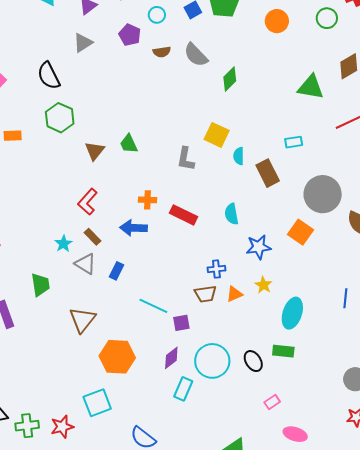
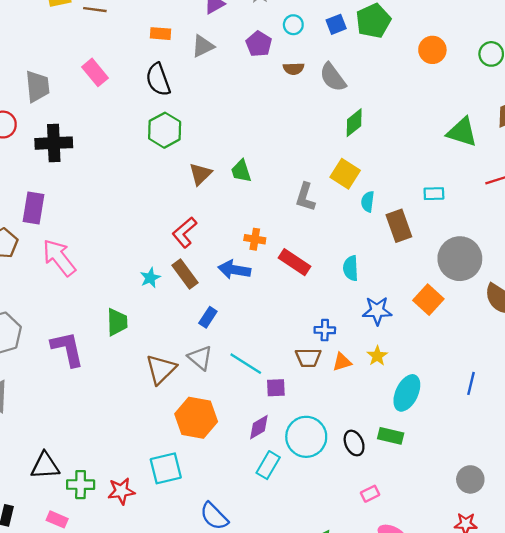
green diamond: (230, 79) -> (354, 123), moved
orange rectangle: (13, 136) -> (161, 34), moved
brown rectangle: (92, 237) -> (185, 274), size x1.4
gray triangle: (85, 264) -> (200, 358), moved

